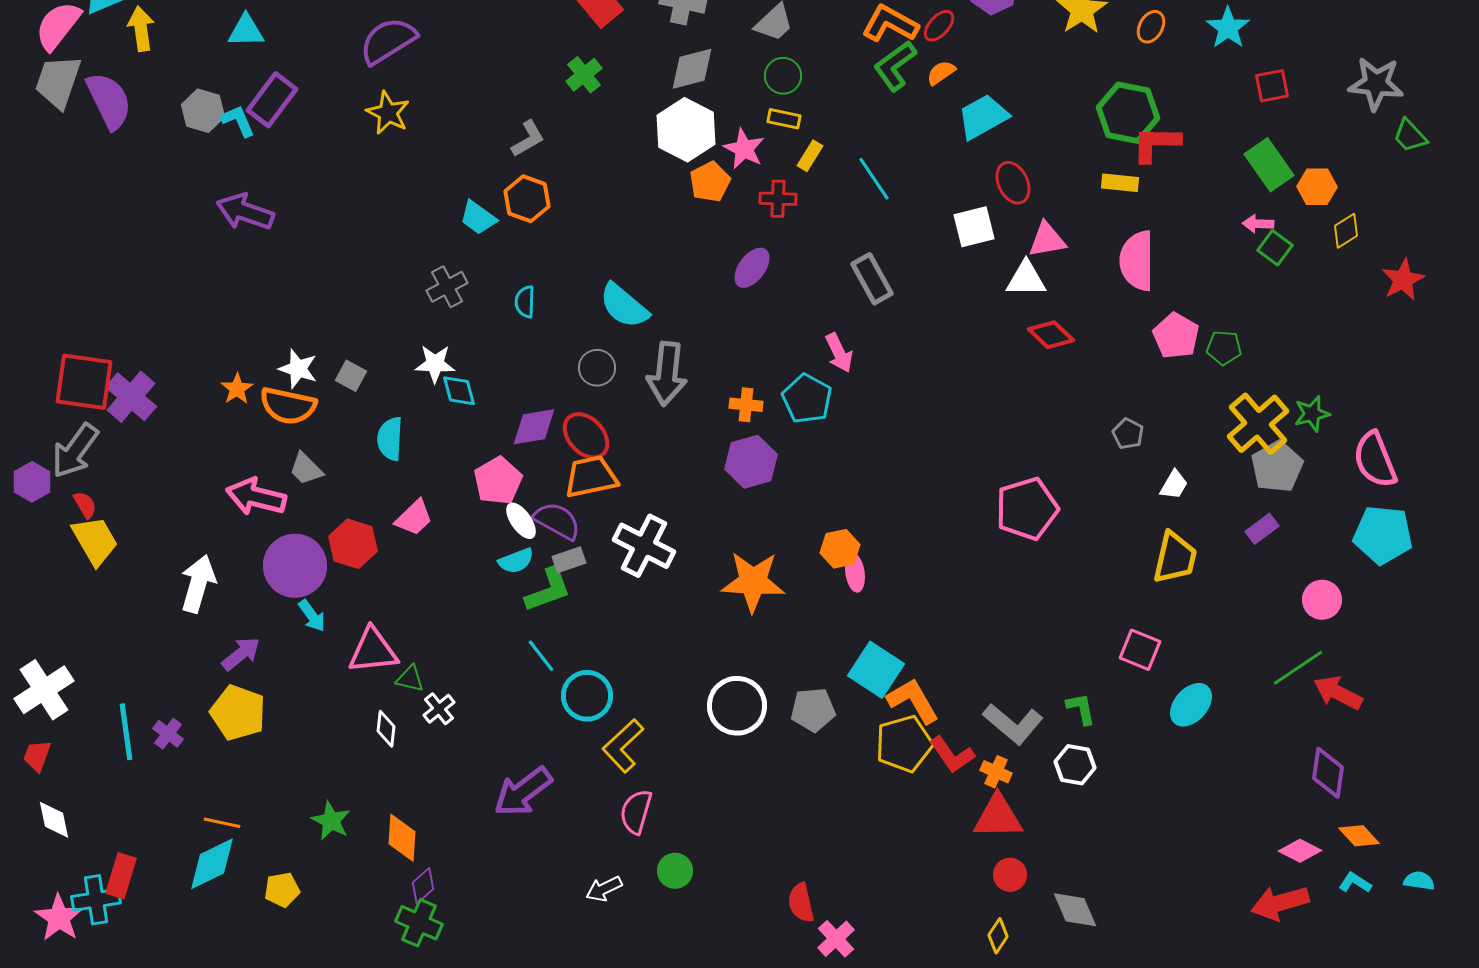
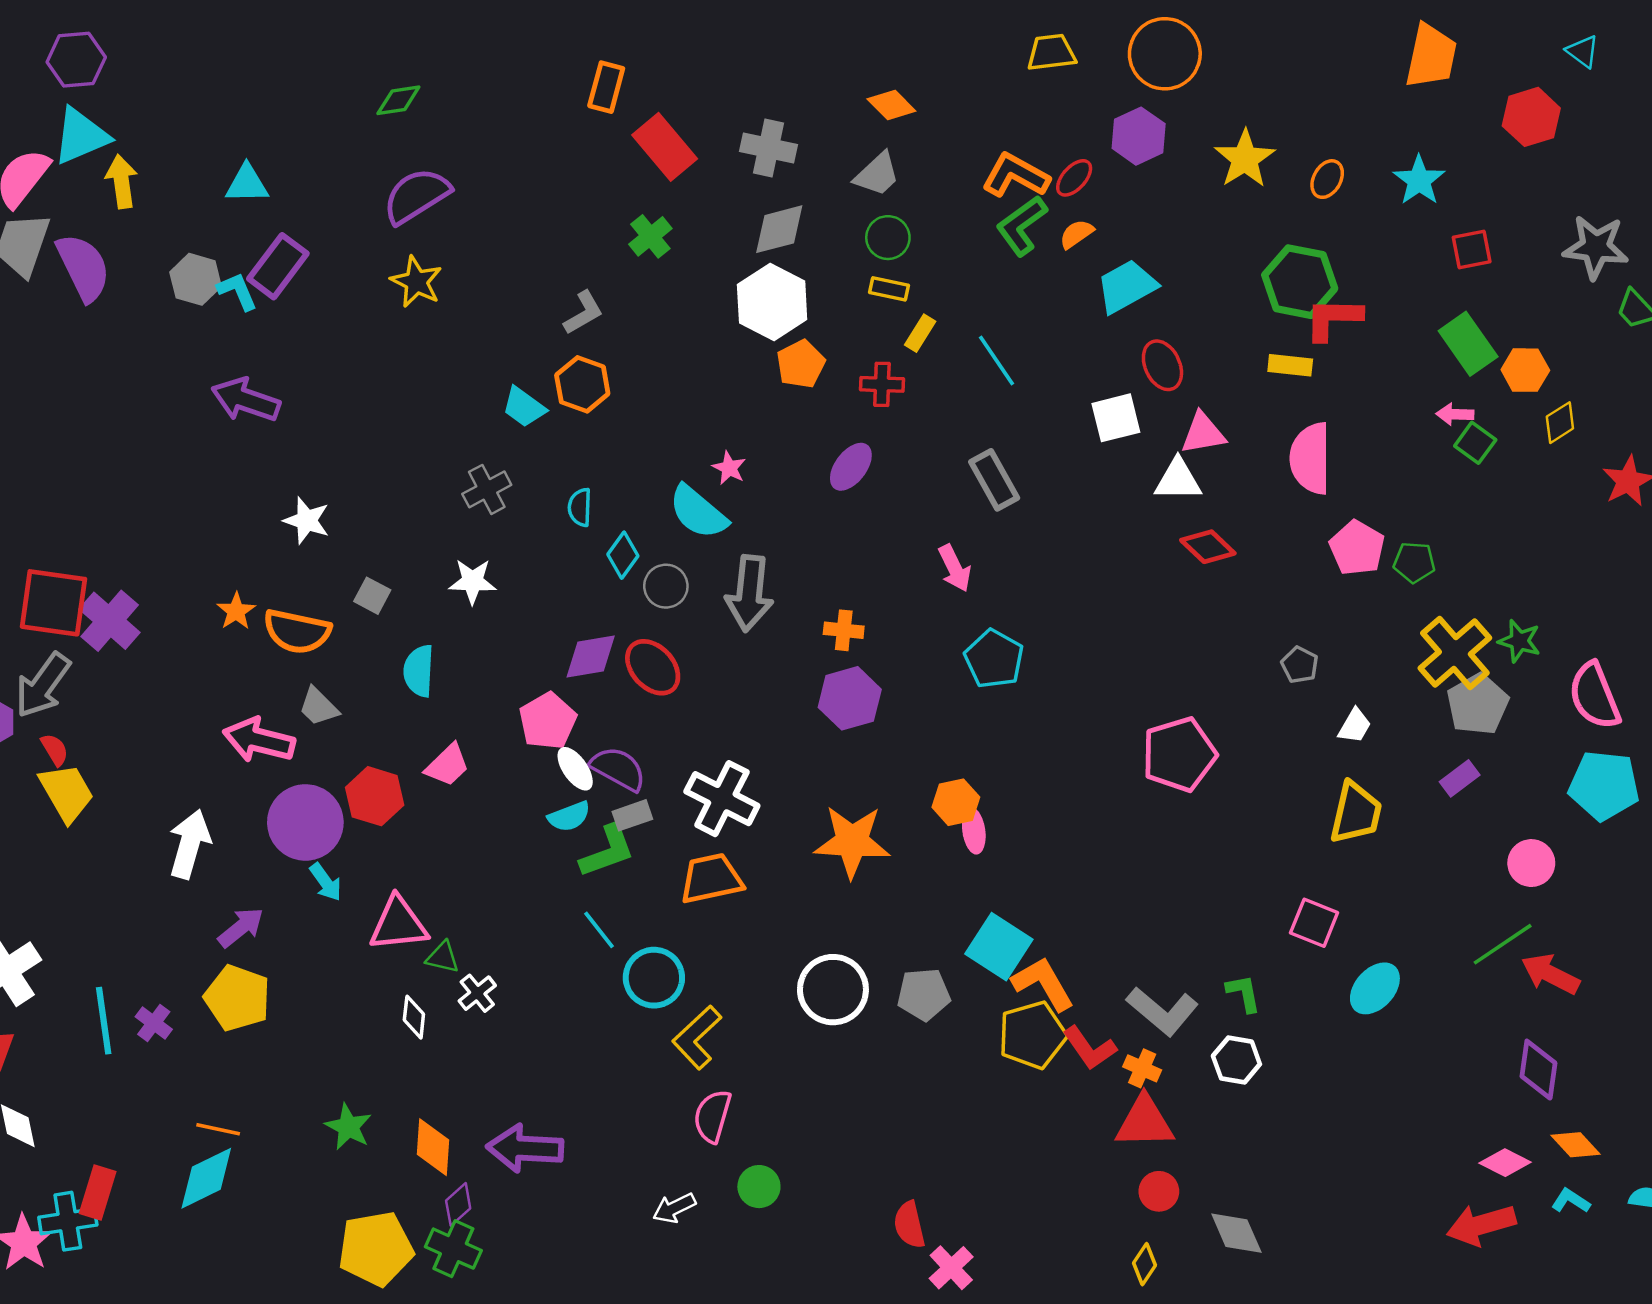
pink star: (744, 149) -> (729, 468), moved, size x0.7
white star: (298, 369) -> (307, 520), moved
cyan diamond: (459, 391) -> (623, 555), moved, turned 51
cyan pentagon: (807, 399) -> (994, 659), moved
green star: (1312, 414) -> (1519, 641), turned 30
orange trapezoid: (591, 477) -> (711, 879), moved
purple arrow: (523, 792) -> (525, 1148), moved, turned 40
yellow pentagon: (282, 890) -> (376, 1249), moved, size x1.8

